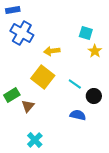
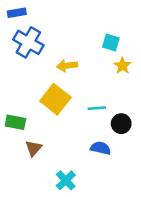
cyan line: (75, 84) -> (97, 108), turned -40
green rectangle: (12, 95) -> (15, 122), turned 42
brown triangle: (28, 106) -> (34, 148), moved
cyan cross: (35, 140) -> (66, 180), moved

